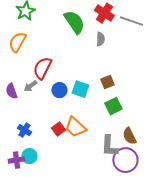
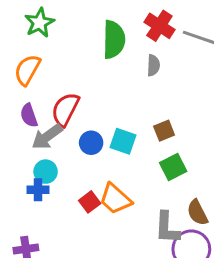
green semicircle: (74, 22) -> (114, 39), turned 35
gray arrow: (30, 86) -> (47, 137), size x1.5
purple semicircle: (11, 91) -> (29, 115), moved
blue cross: (24, 130) -> (38, 190), moved, turned -32
cyan circle: (29, 156) -> (46, 172), moved

